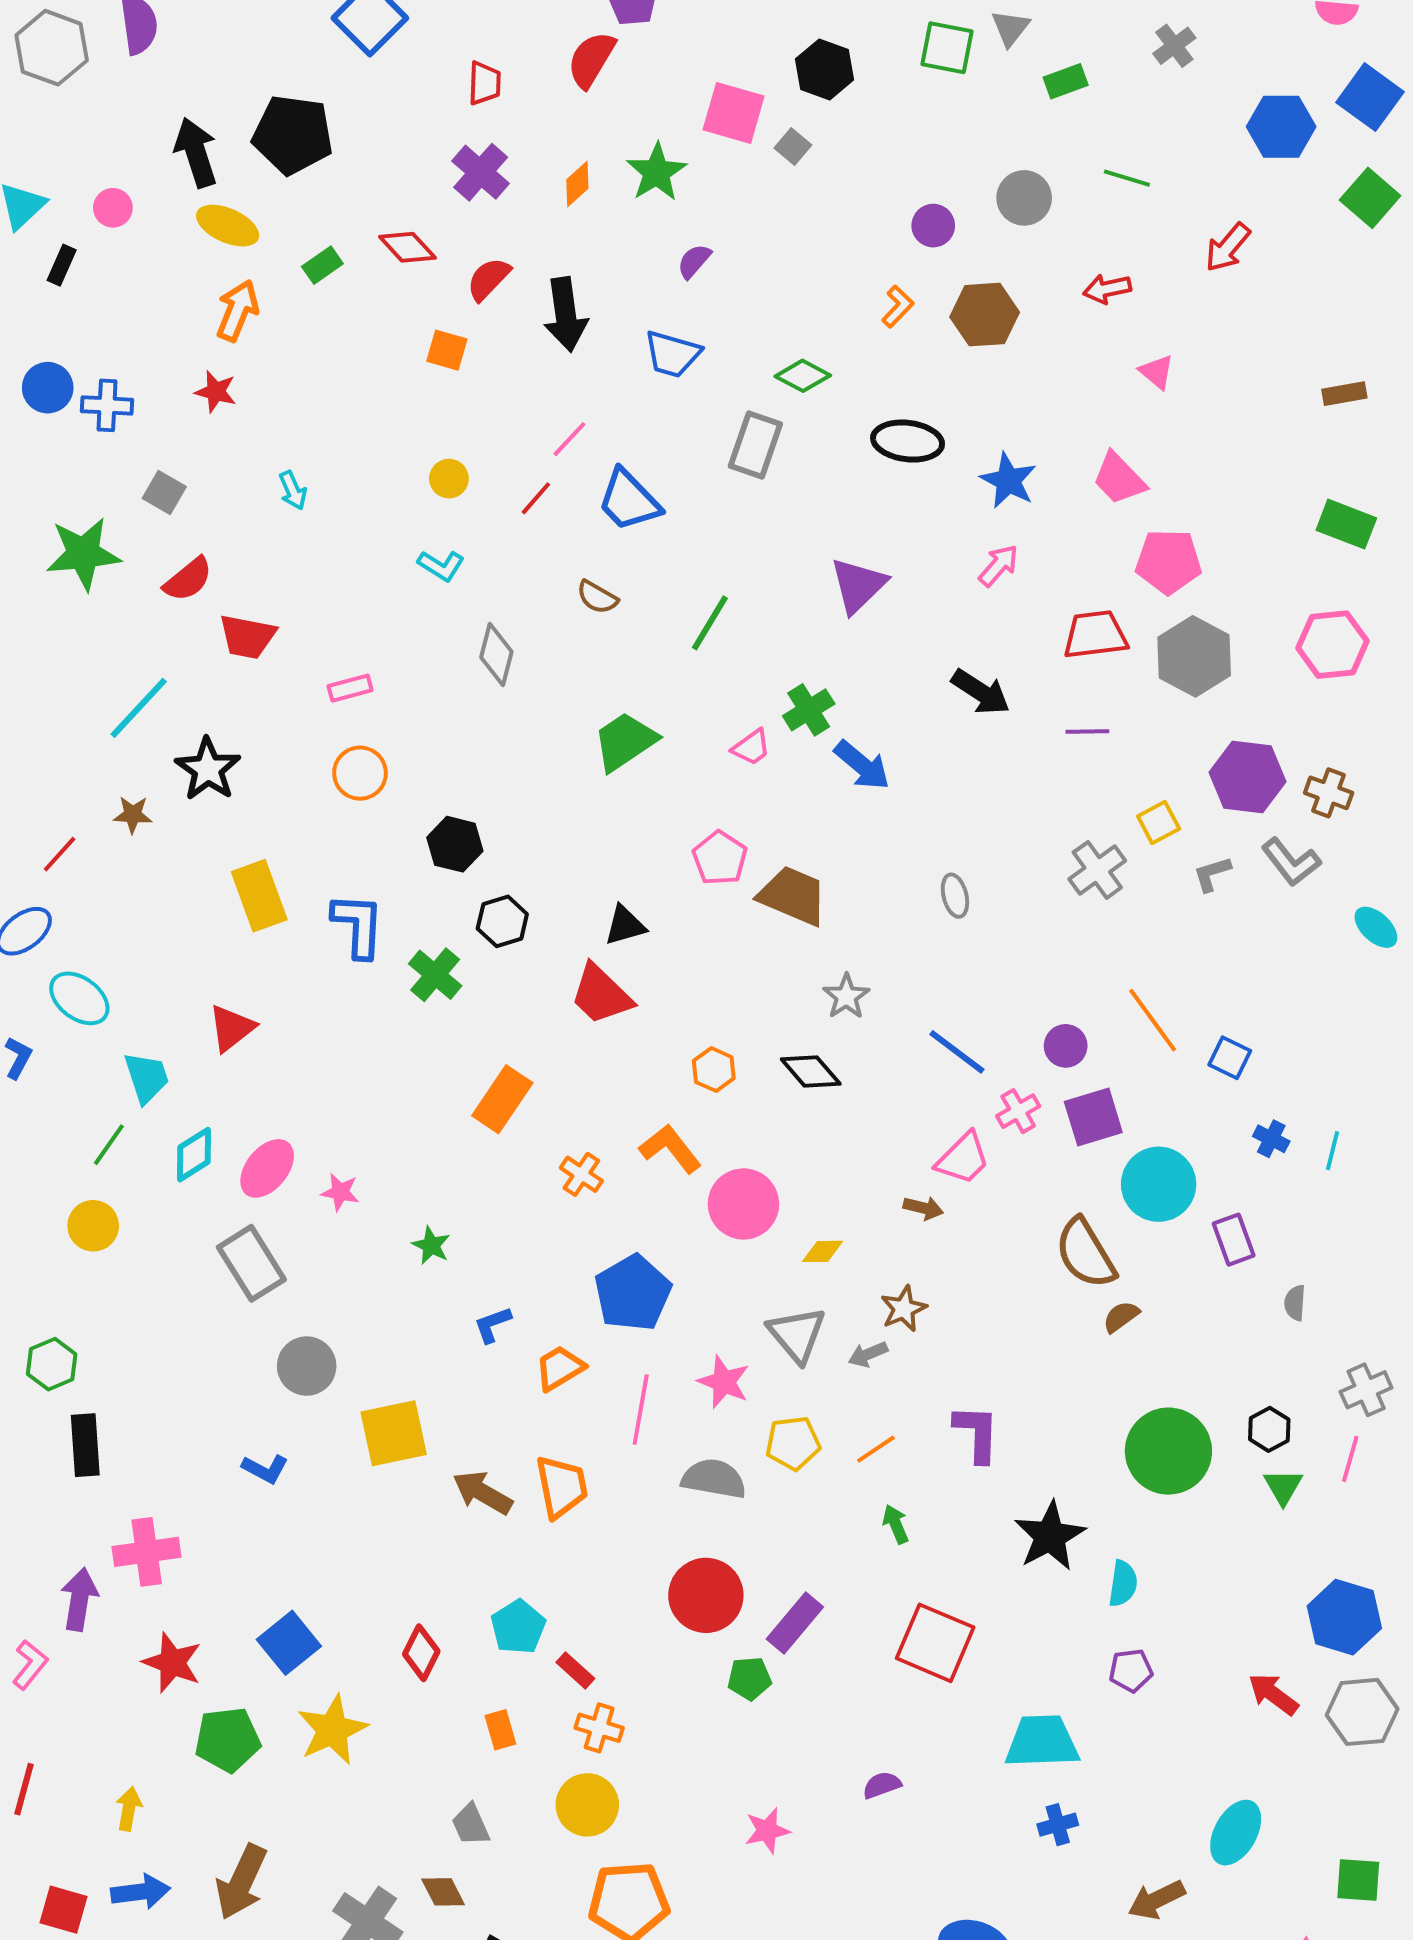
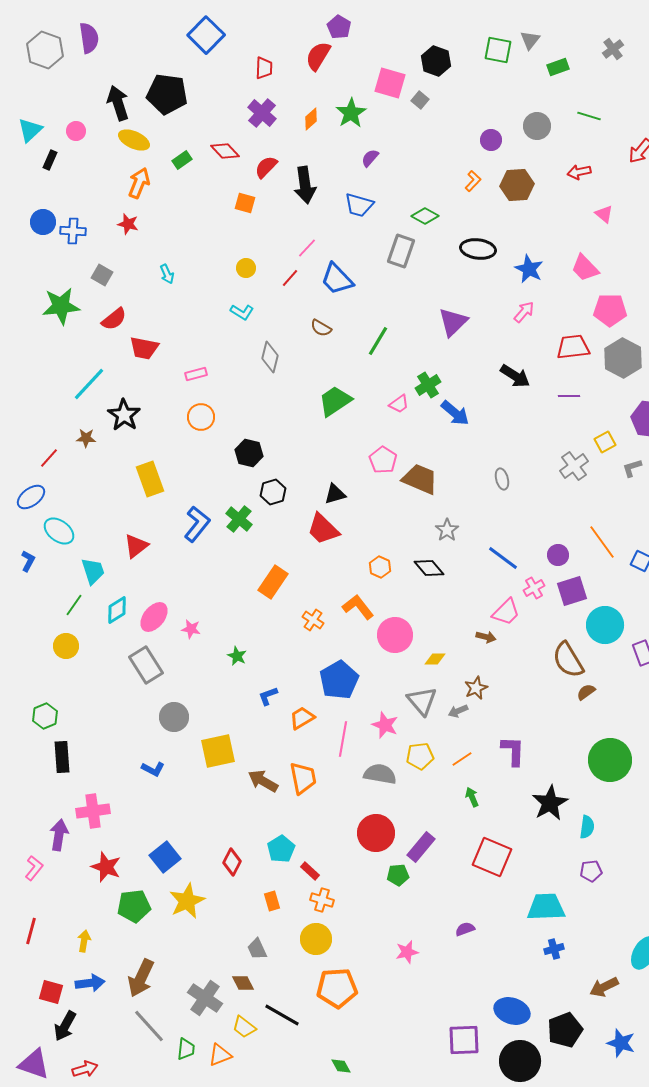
blue L-shape: (358, 925) -> (197, 524), moved, turned 36

